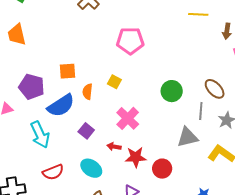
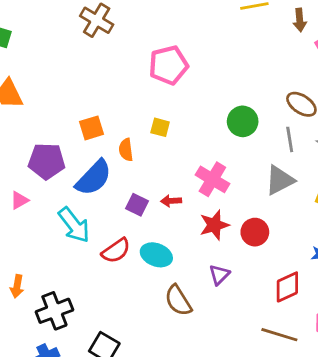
pink cross: (128, 118) -> (212, 179), moved
red arrow: (114, 147) -> (171, 201), moved
red semicircle: (53, 172) -> (116, 251), moved

